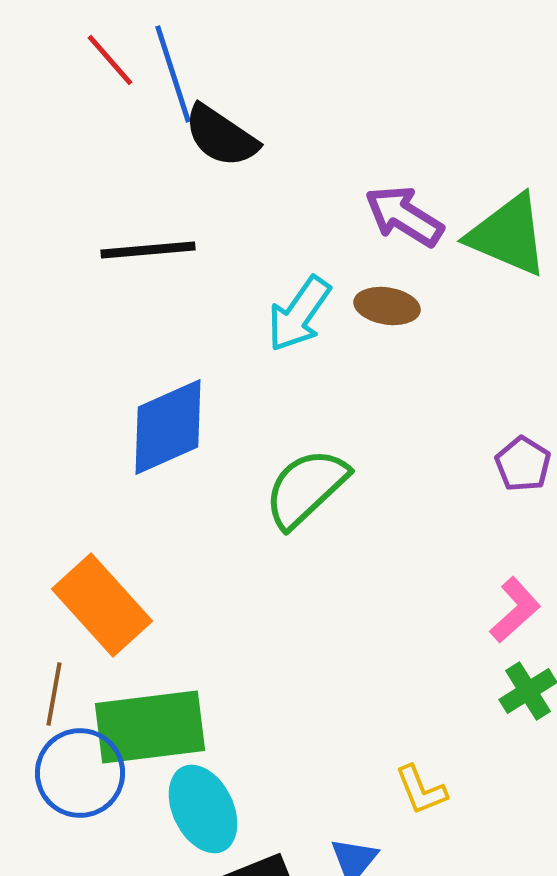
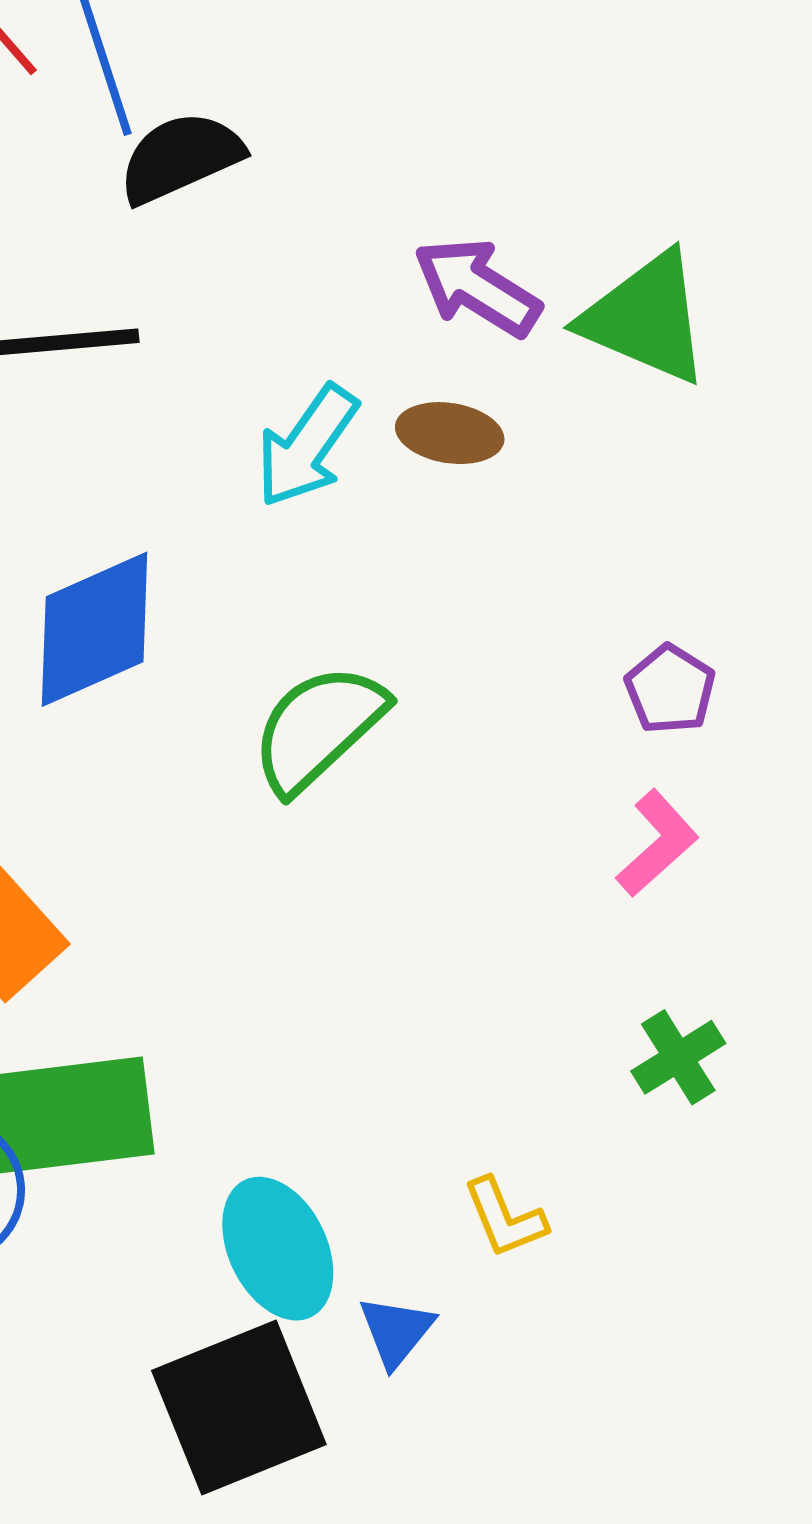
black semicircle: (221, 136) -> (181, 157), turned 122
pink L-shape: (515, 610) -> (657, 843), moved
cyan ellipse: (203, 809) -> (278, 1249), moved

